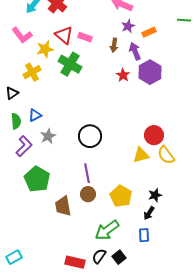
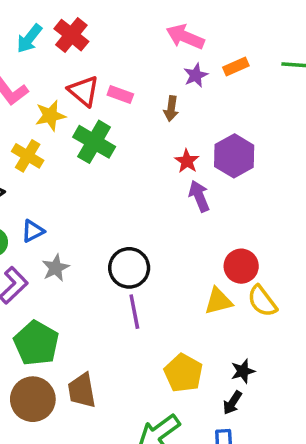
orange rectangle: (149, 32) -> (236, 67), moved
purple arrow: (135, 51) -> (199, 196), moved
yellow cross: (32, 72) -> (28, 156), turned -30
purple line: (87, 173) -> (134, 312), moved
brown circle: (88, 194) -> (33, 399), moved, size x1.6

